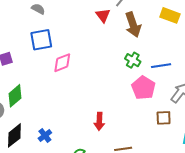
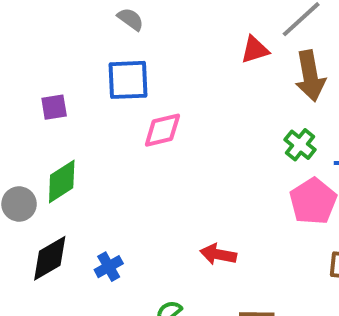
red triangle: (103, 15) -> (255, 50), turned 42
red arrow: (99, 121) -> (218, 254), turned 90

